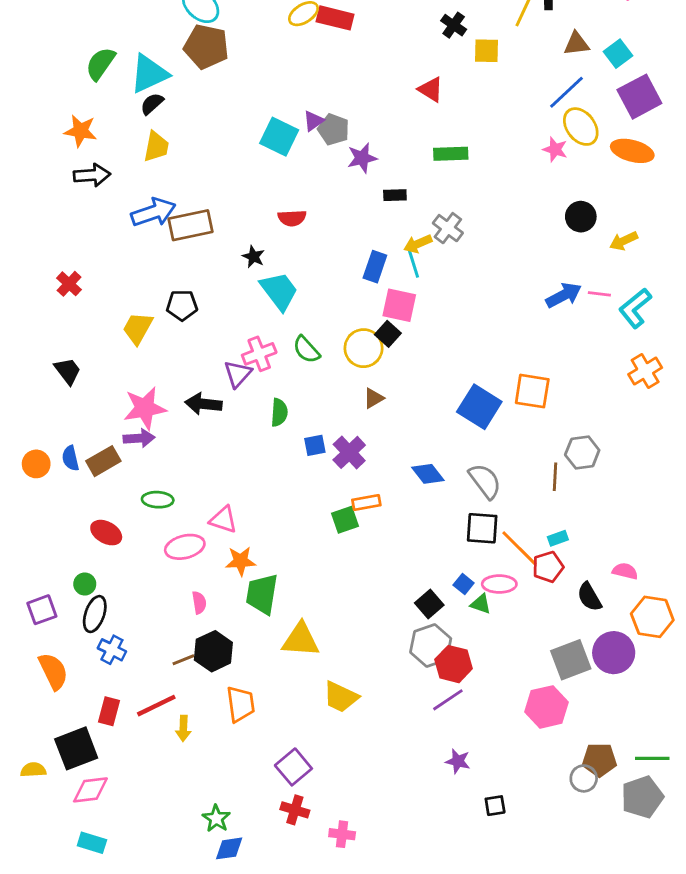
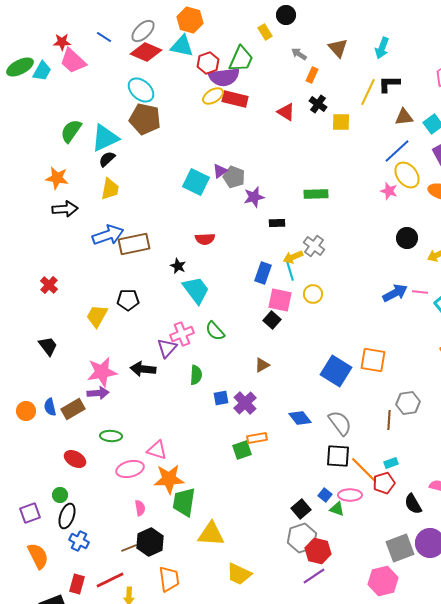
red triangle: (431, 89) -> (286, 112), moved
yellow circle: (364, 348) -> (313, 294), moved, size x0.7
orange star: (241, 561) -> (169, 479), size x1.4

